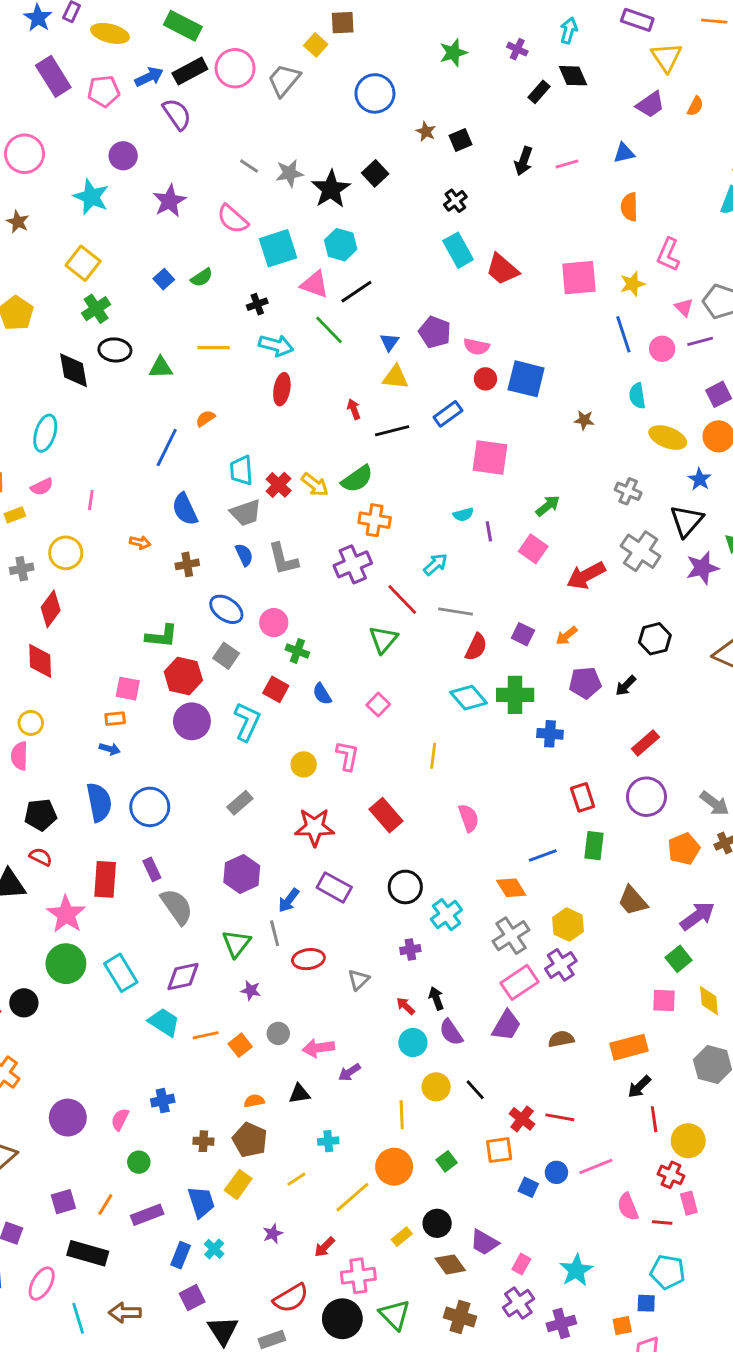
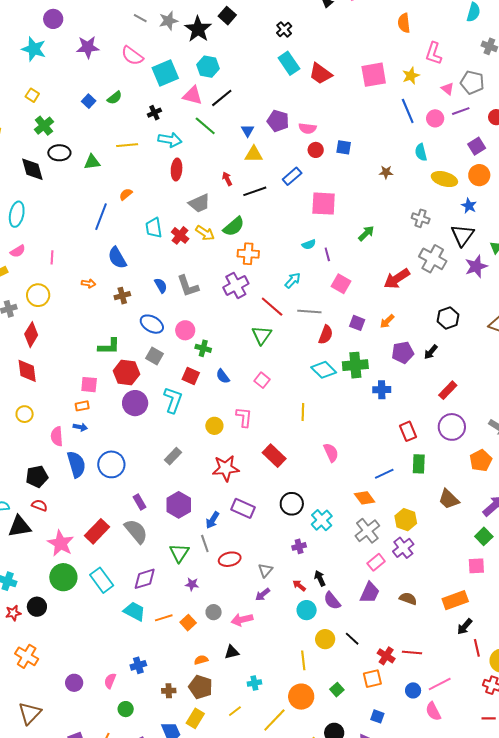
purple star: (169, 201) -> (88, 47), turned 30
yellow square: (83, 263) -> (32, 95), size x0.6
blue square: (526, 379) -> (344, 147), size x0.6
gray trapezoid: (246, 513) -> (199, 203), moved
pink square: (533, 549) -> (341, 284), moved
pink semicircle: (19, 756) -> (57, 436), moved
purple rectangle: (152, 869) -> (139, 502), moved
red rectangle: (105, 879) -> (97, 531), moved, turned 45
pink rectangle: (520, 982) -> (376, 562), size x0.7
brown semicircle: (561, 1039) -> (408, 599), turned 36
purple arrow: (349, 1072) -> (263, 594), moved
purple circle: (68, 1118) -> (74, 683), size x0.7
blue square: (528, 1187) -> (377, 716), moved
pink semicircle: (628, 1207) -> (433, 711), moved

